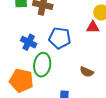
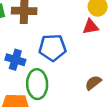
brown semicircle: (87, 72) -> (93, 83), turned 128

